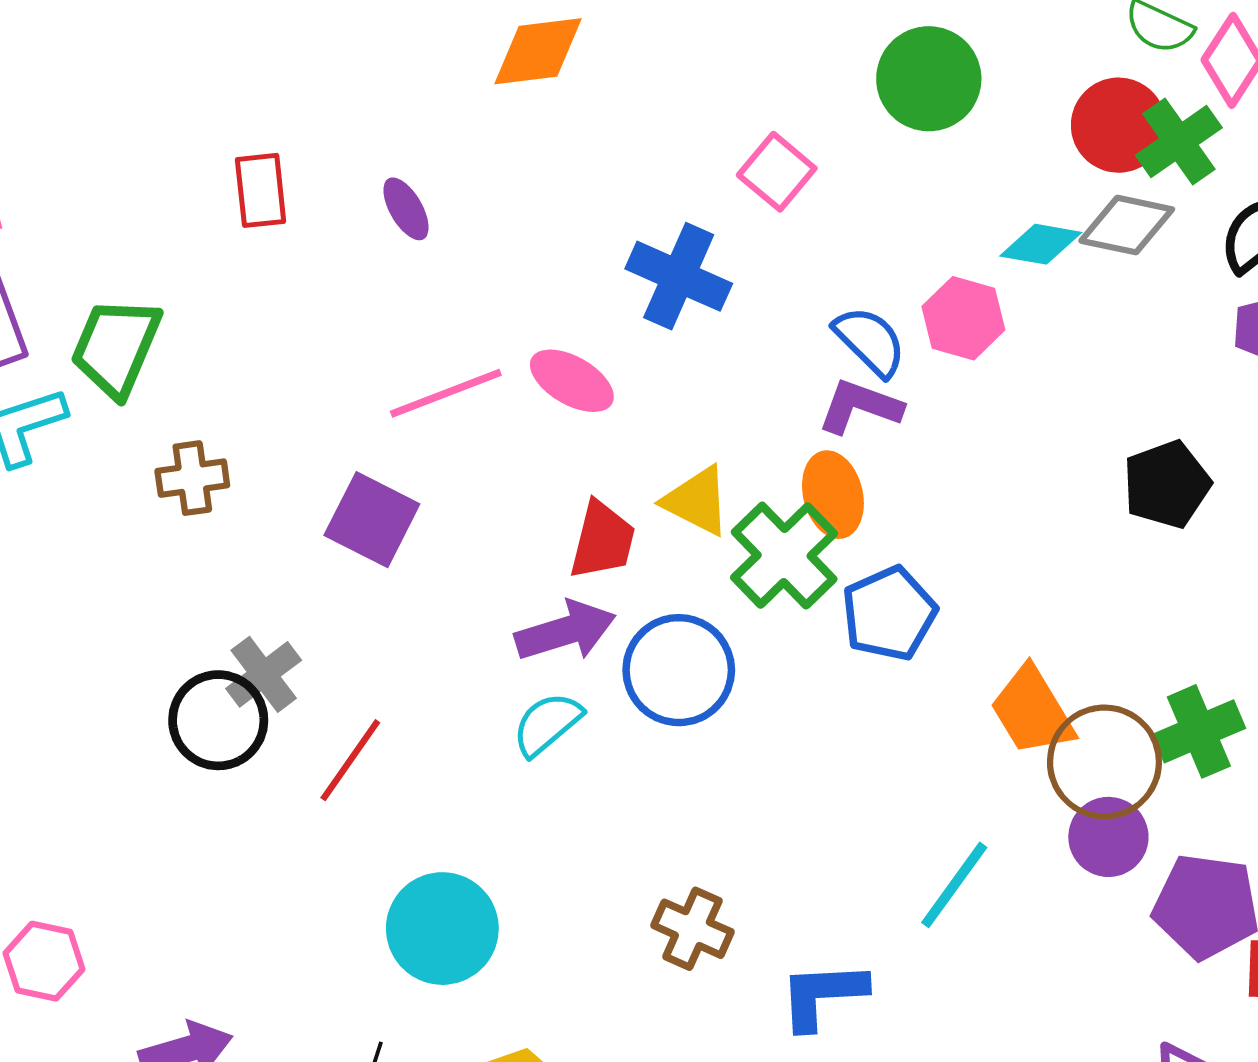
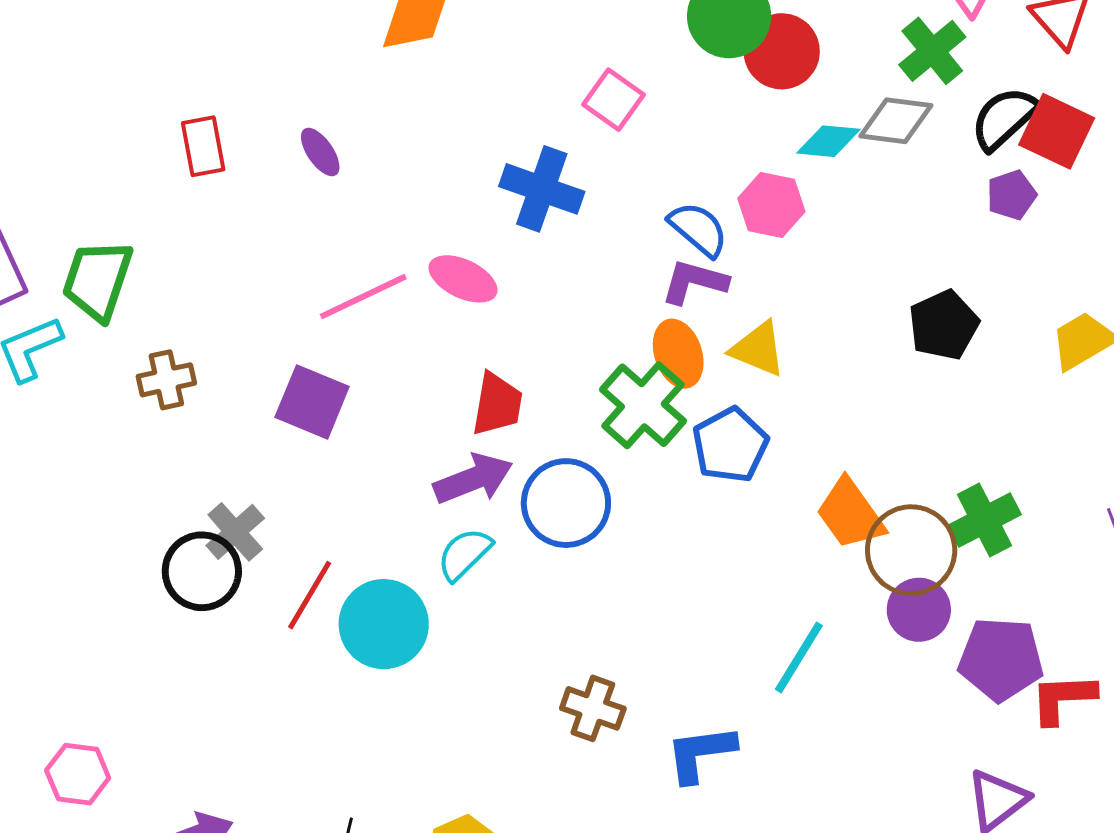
red circle: (1119, 125) -> (782, 51), moved
yellow triangle: (697, 501) -> (758, 349), moved
cyan circle: (442, 929) -> (384, 624), moved

